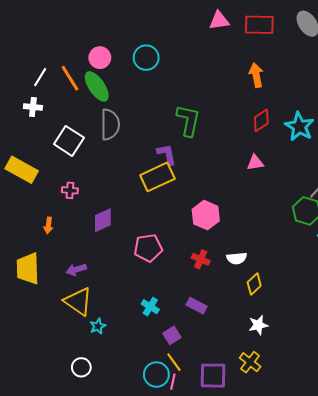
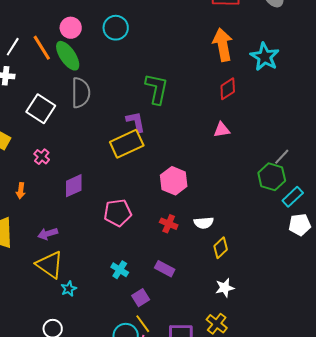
orange arrow: (256, 75) -> (223, 45), size x1.4
cyan star: (299, 127) -> (265, 57), moved
pink cross: (70, 190) -> (42, 157), turned 35

